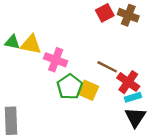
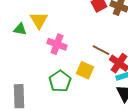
yellow triangle: (31, 45) -> (39, 20), moved, turned 48
green pentagon: (70, 87) -> (60, 81), moved

